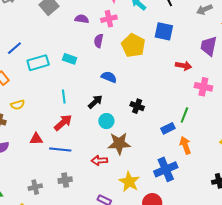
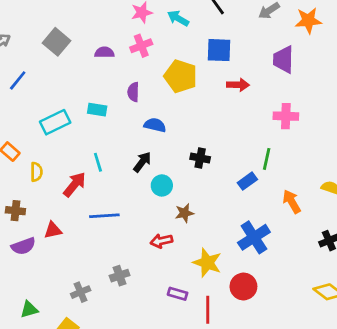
purple semicircle: (99, 41) -> (133, 92), moved
blue line: (14, 48) -> (18, 80), moved
red arrow: (184, 66) -> (238, 85), moved
yellow semicircle: (18, 105) -> (36, 172), moved, turned -64
red arrow: (63, 123) -> (75, 185), moved
red triangle: (36, 139) -> (53, 230), moved
brown star: (119, 143) -> (184, 213), size x0.6
orange arrow: (185, 145) -> (292, 202), moved
blue line: (60, 149) -> (104, 216), moved

